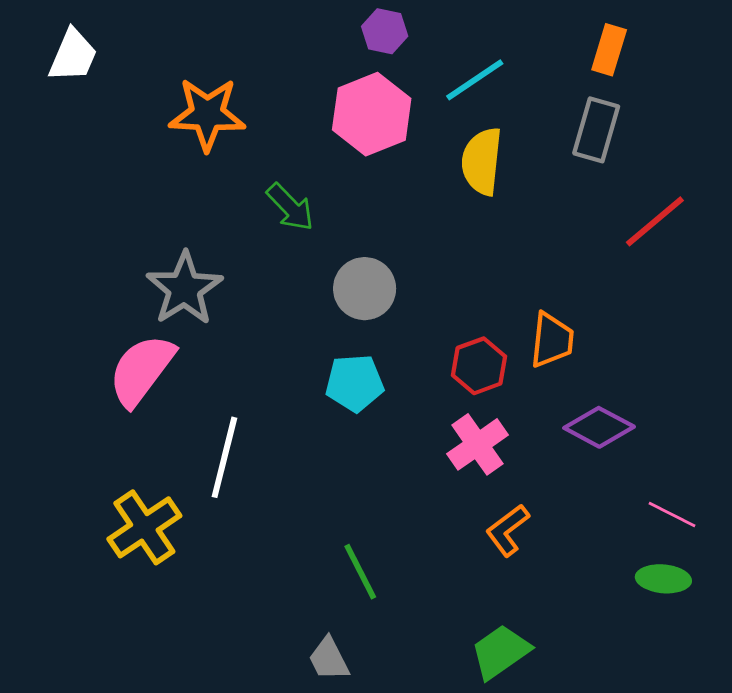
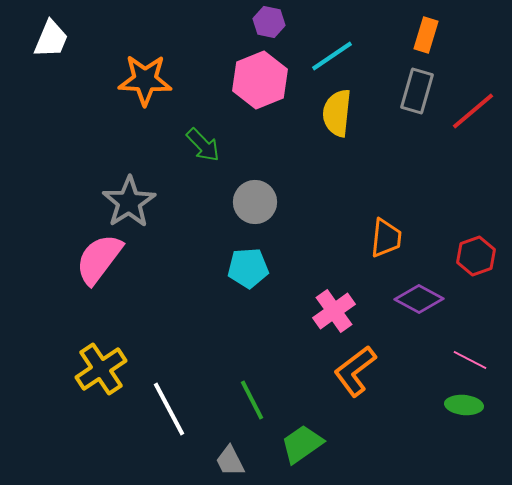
red line: (655, 221) -> (473, 111), moved
red hexagon: (479, 366) -> (476, 256), moved
white line: (224, 457) -> (169, 409), moved, turned -42
orange L-shape: (508, 530) -> (355, 371), size x1.4
green trapezoid: (500, 652) -> (302, 444), moved

